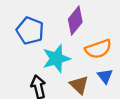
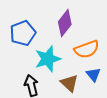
blue pentagon: (30, 31) -> (23, 33), turned 30

